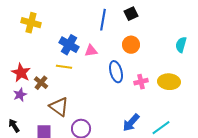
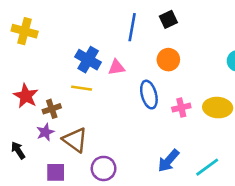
yellow cross: (31, 23) -> (25, 31), moved
brown cross: (41, 83) -> (52, 109), turned 32
purple star: (20, 95) -> (45, 132), moved
black arrow: (14, 126) -> (18, 150), moved

